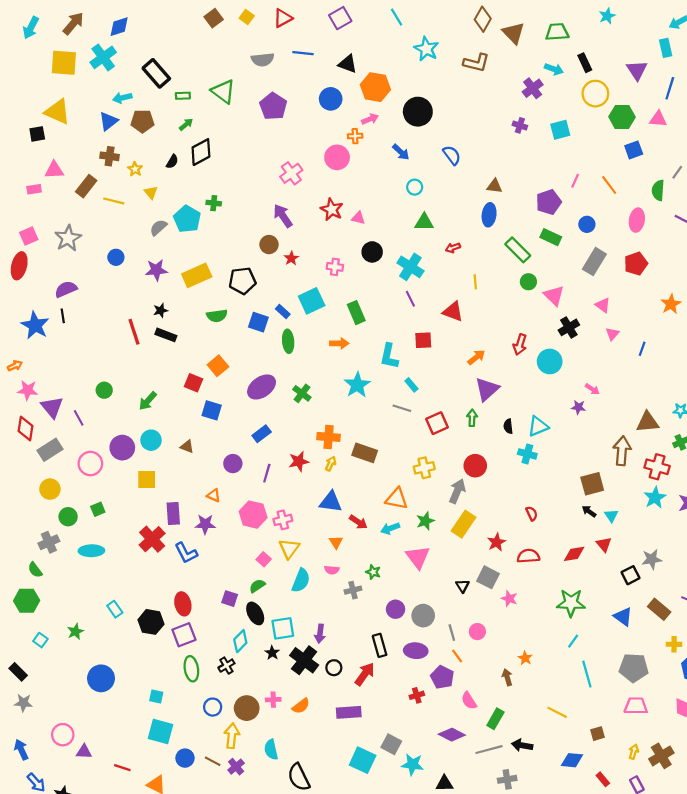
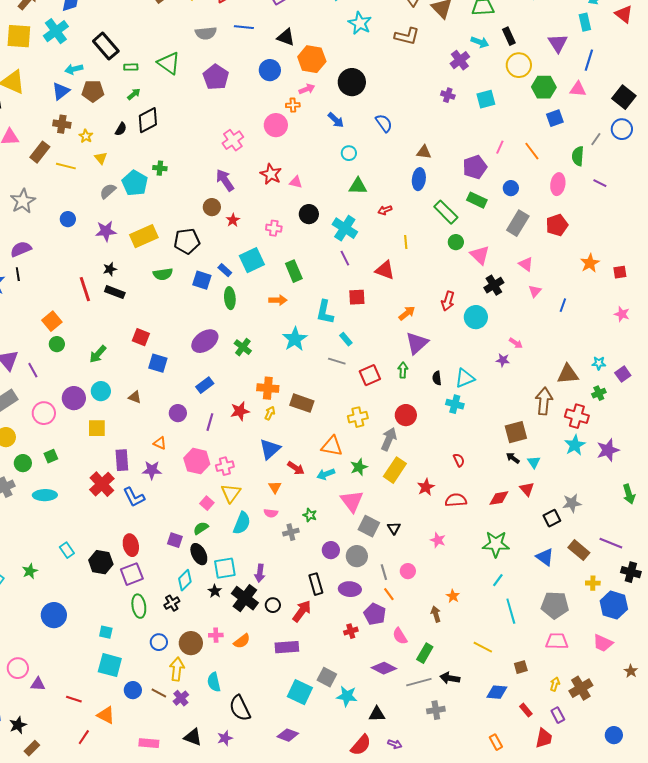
orange square: (218, 366) -> (52, 321), moved
blue triangle: (331, 502) -> (270, 449), turned -50
gray square: (488, 577) -> (369, 526), moved

